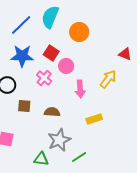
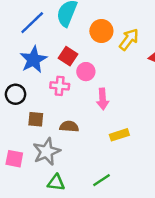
blue star: (22, 56) -> (33, 60), turned -30
pink cross: (44, 78) -> (60, 86), turned -35
yellow arrow: (108, 79) -> (129, 39), moved
gray star: (59, 140) -> (47, 152), moved

